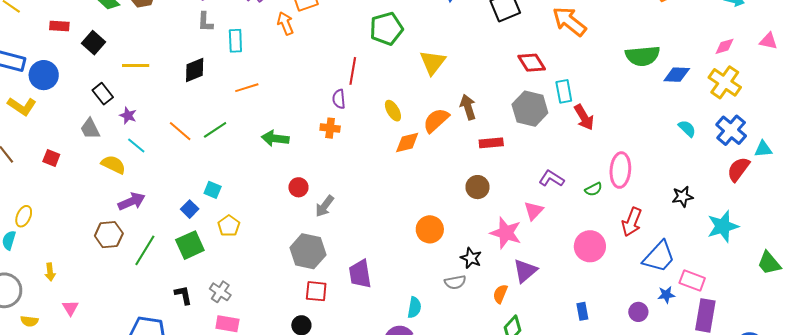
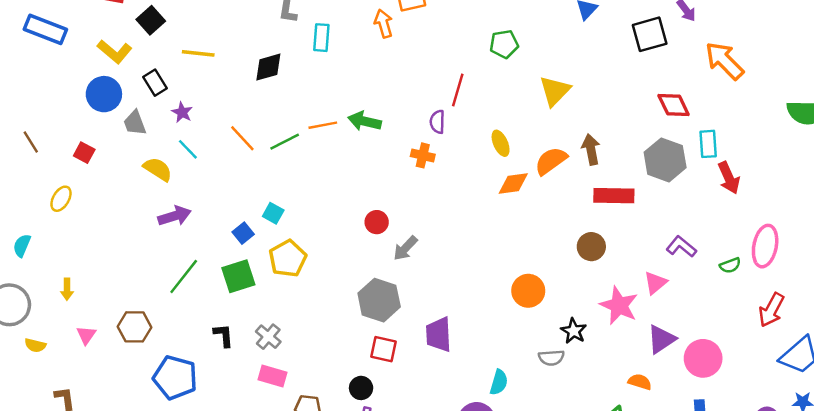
green pentagon: (386, 29) -> (504, 44), size x0.7
blue circle: (44, 75) -> (104, 94), moved
orange line: (247, 88) -> (323, 125), moved
yellow L-shape: (22, 106) -> (115, 52), moved
green arrow: (275, 138) -> (365, 121), moved
red rectangle: (491, 143) -> (614, 196), size x1.4
yellow ellipse: (24, 216) -> (61, 199), moved
yellow pentagon: (229, 226) -> (288, 259), size x1.4
brown hexagon: (109, 235) -> (134, 327), moved
pink circle: (590, 246) -> (703, 358), moved
purple triangle: (525, 271) -> (661, 339), moved
orange semicircle: (500, 294) -> (640, 382), moved, turned 78

